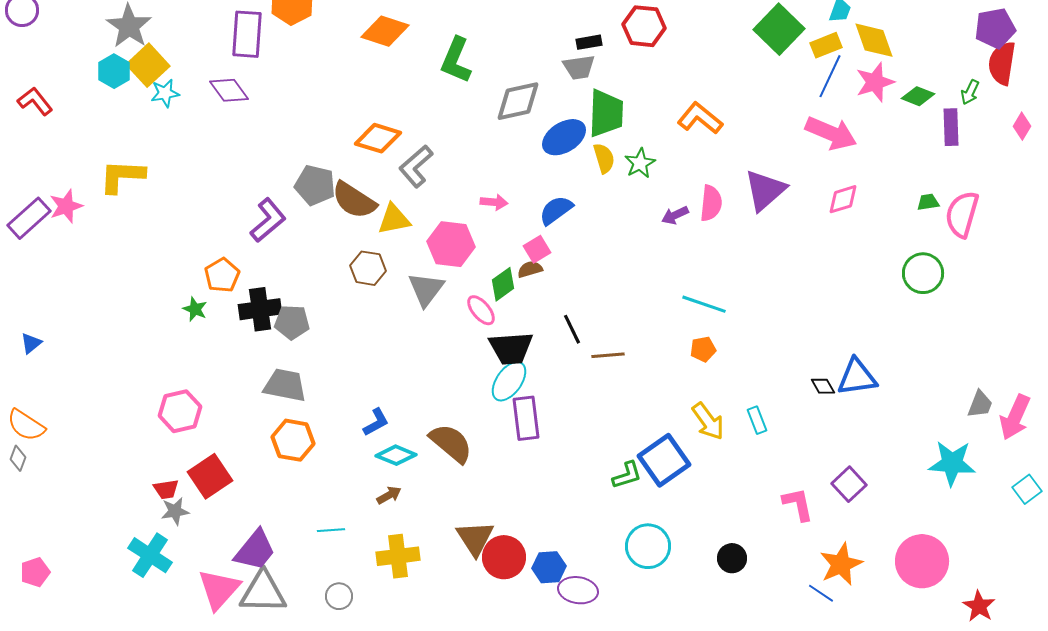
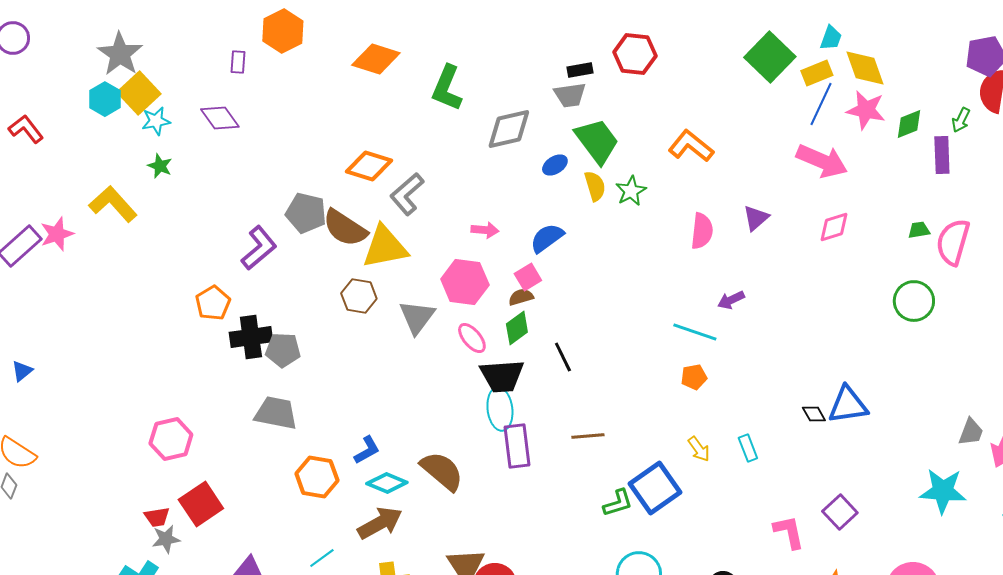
purple rectangle: (247, 34) -> (238, 62), size x0.5
pink star: (875, 82) -> (866, 110), turned 30
green diamond: (918, 96) -> (909, 124), turned -44
green trapezoid: (606, 113) -> (597, 141), turned -39
blue ellipse: (564, 137) -> (555, 165), size x0.6
yellow L-shape: (122, 176) -> (113, 204), turned 45
purple triangle: (765, 190) -> (756, 218), size x0.6
purple arrow: (675, 215) -> (731, 300), moved
yellow triangle: (394, 219) -> (385, 247), size x1.4
pink hexagon: (451, 244) -> (465, 282), moved
green diamond: (503, 284) -> (517, 328), moved
green star: (195, 309) -> (160, 166), moved
brown line: (608, 355) -> (588, 436), moved
cyan ellipse: (509, 381) -> (500, 409), turned -42
yellow arrow: (708, 421) -> (699, 449), size x0.7
orange hexagon: (293, 440) -> (317, 477), moved
brown arrow: (389, 495) -> (380, 523), size x1.8
cyan line: (331, 530) -> (322, 558), turned -32

